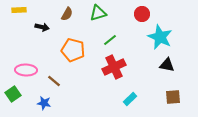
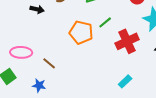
orange pentagon: (73, 50) -> (81, 32), moved
red cross: (114, 67) -> (127, 41), moved

